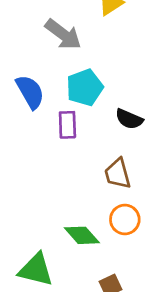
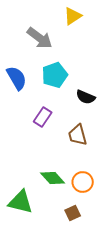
purple rectangle: (67, 125) -> (43, 117), moved, turned 36
orange circle: (125, 220) -> (83, 182), moved

